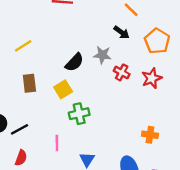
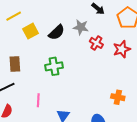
brown rectangle: (29, 83) -> (15, 64), moved
yellow square: (63, 89) -> (30, 31), moved
green cross: (79, 114) -> (54, 66), moved

